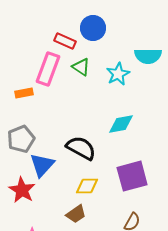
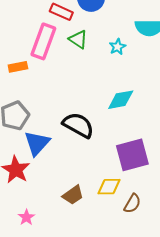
cyan star: (118, 74) -> (118, 47), size x0.7
yellow diamond: (87, 186) -> (109, 187), moved

